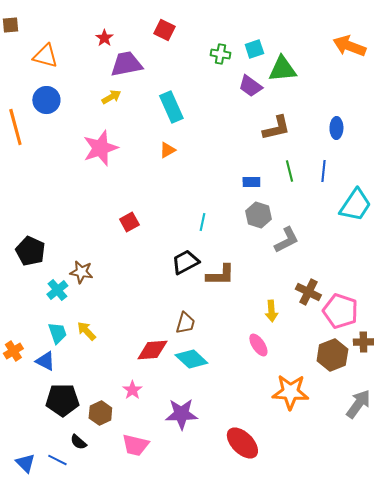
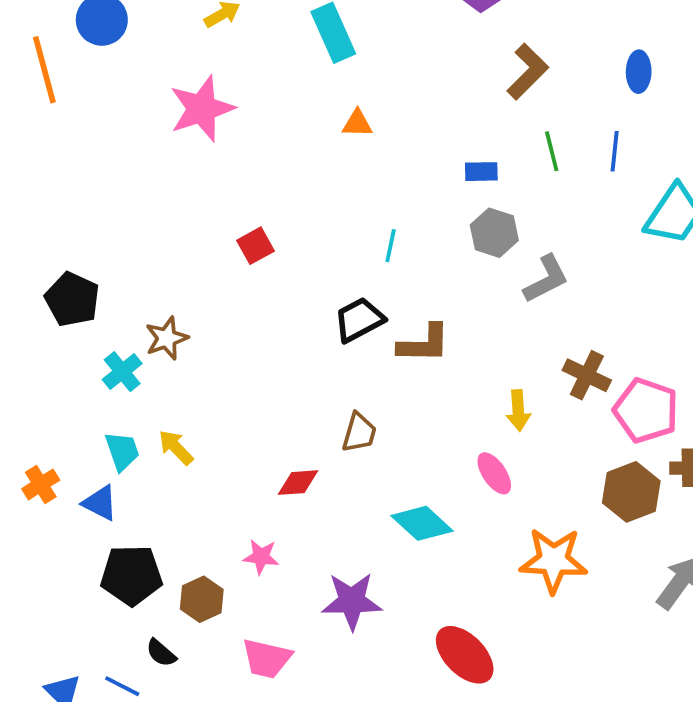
brown L-shape: (276, 128) -> (528, 72), turned -32
orange triangle: (167, 150) -> (357, 123), moved, turned 30
brown star: (81, 272) -> (167, 338), turned -30
red diamond: (152, 350) -> (298, 483), size x0.7
cyan diamond: (191, 359) -> (422, 523), moved
pink star: (132, 390) -> (261, 557), turned -30

